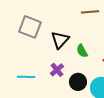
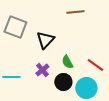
green semicircle: (82, 51) -> (67, 62), moved

